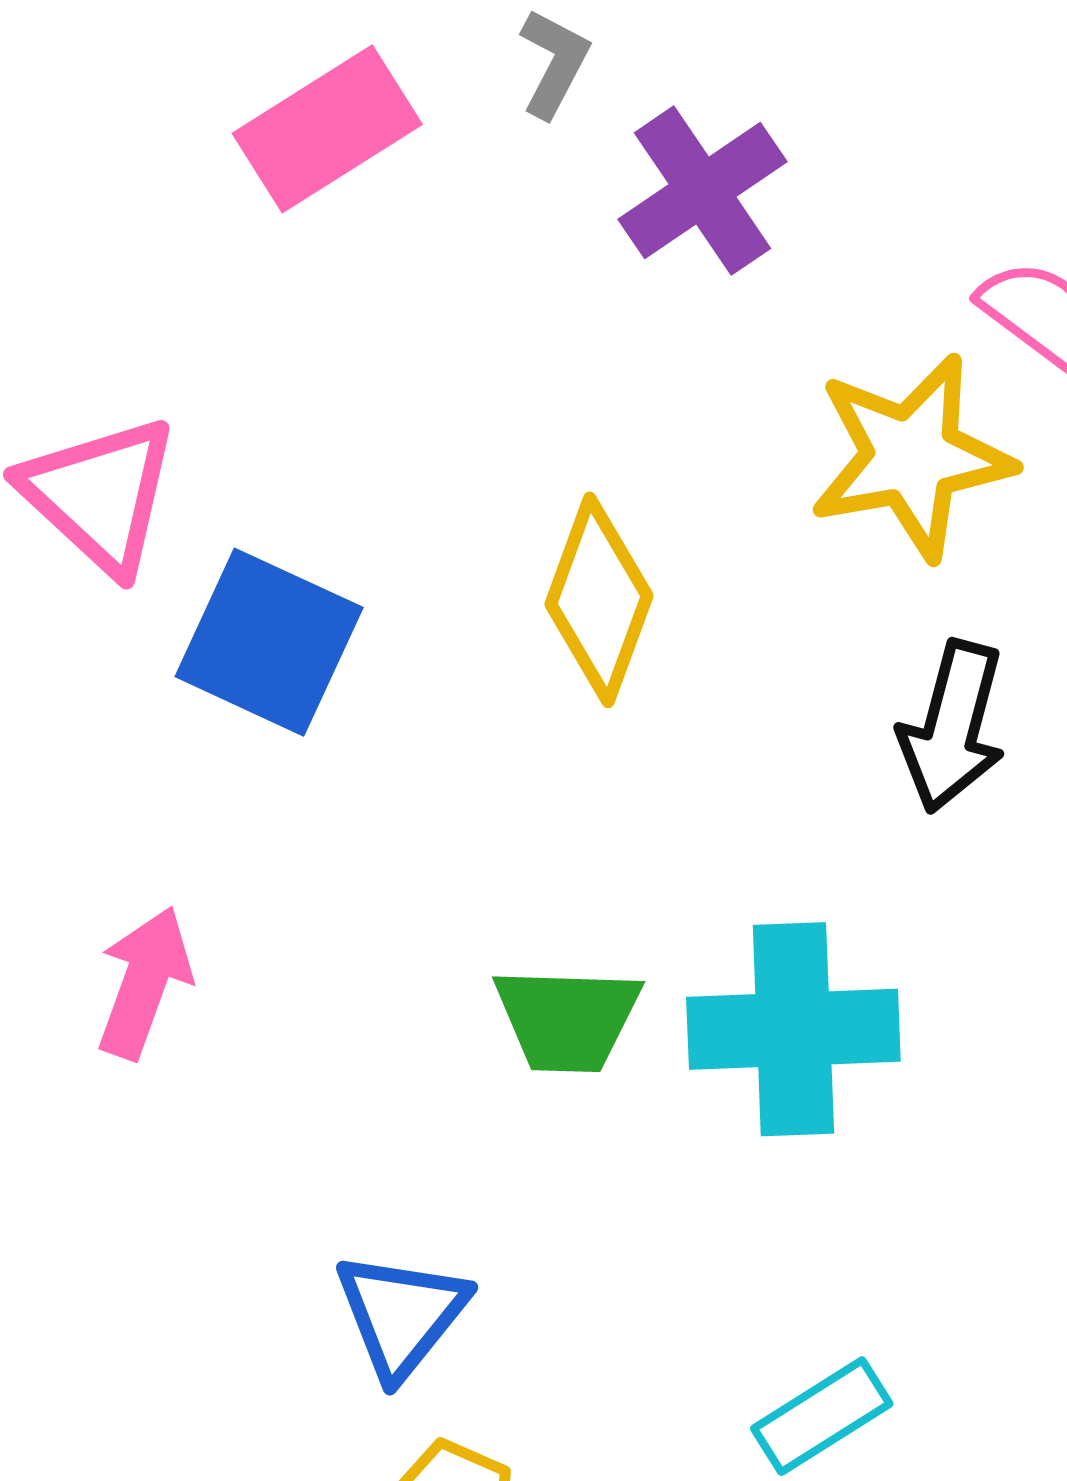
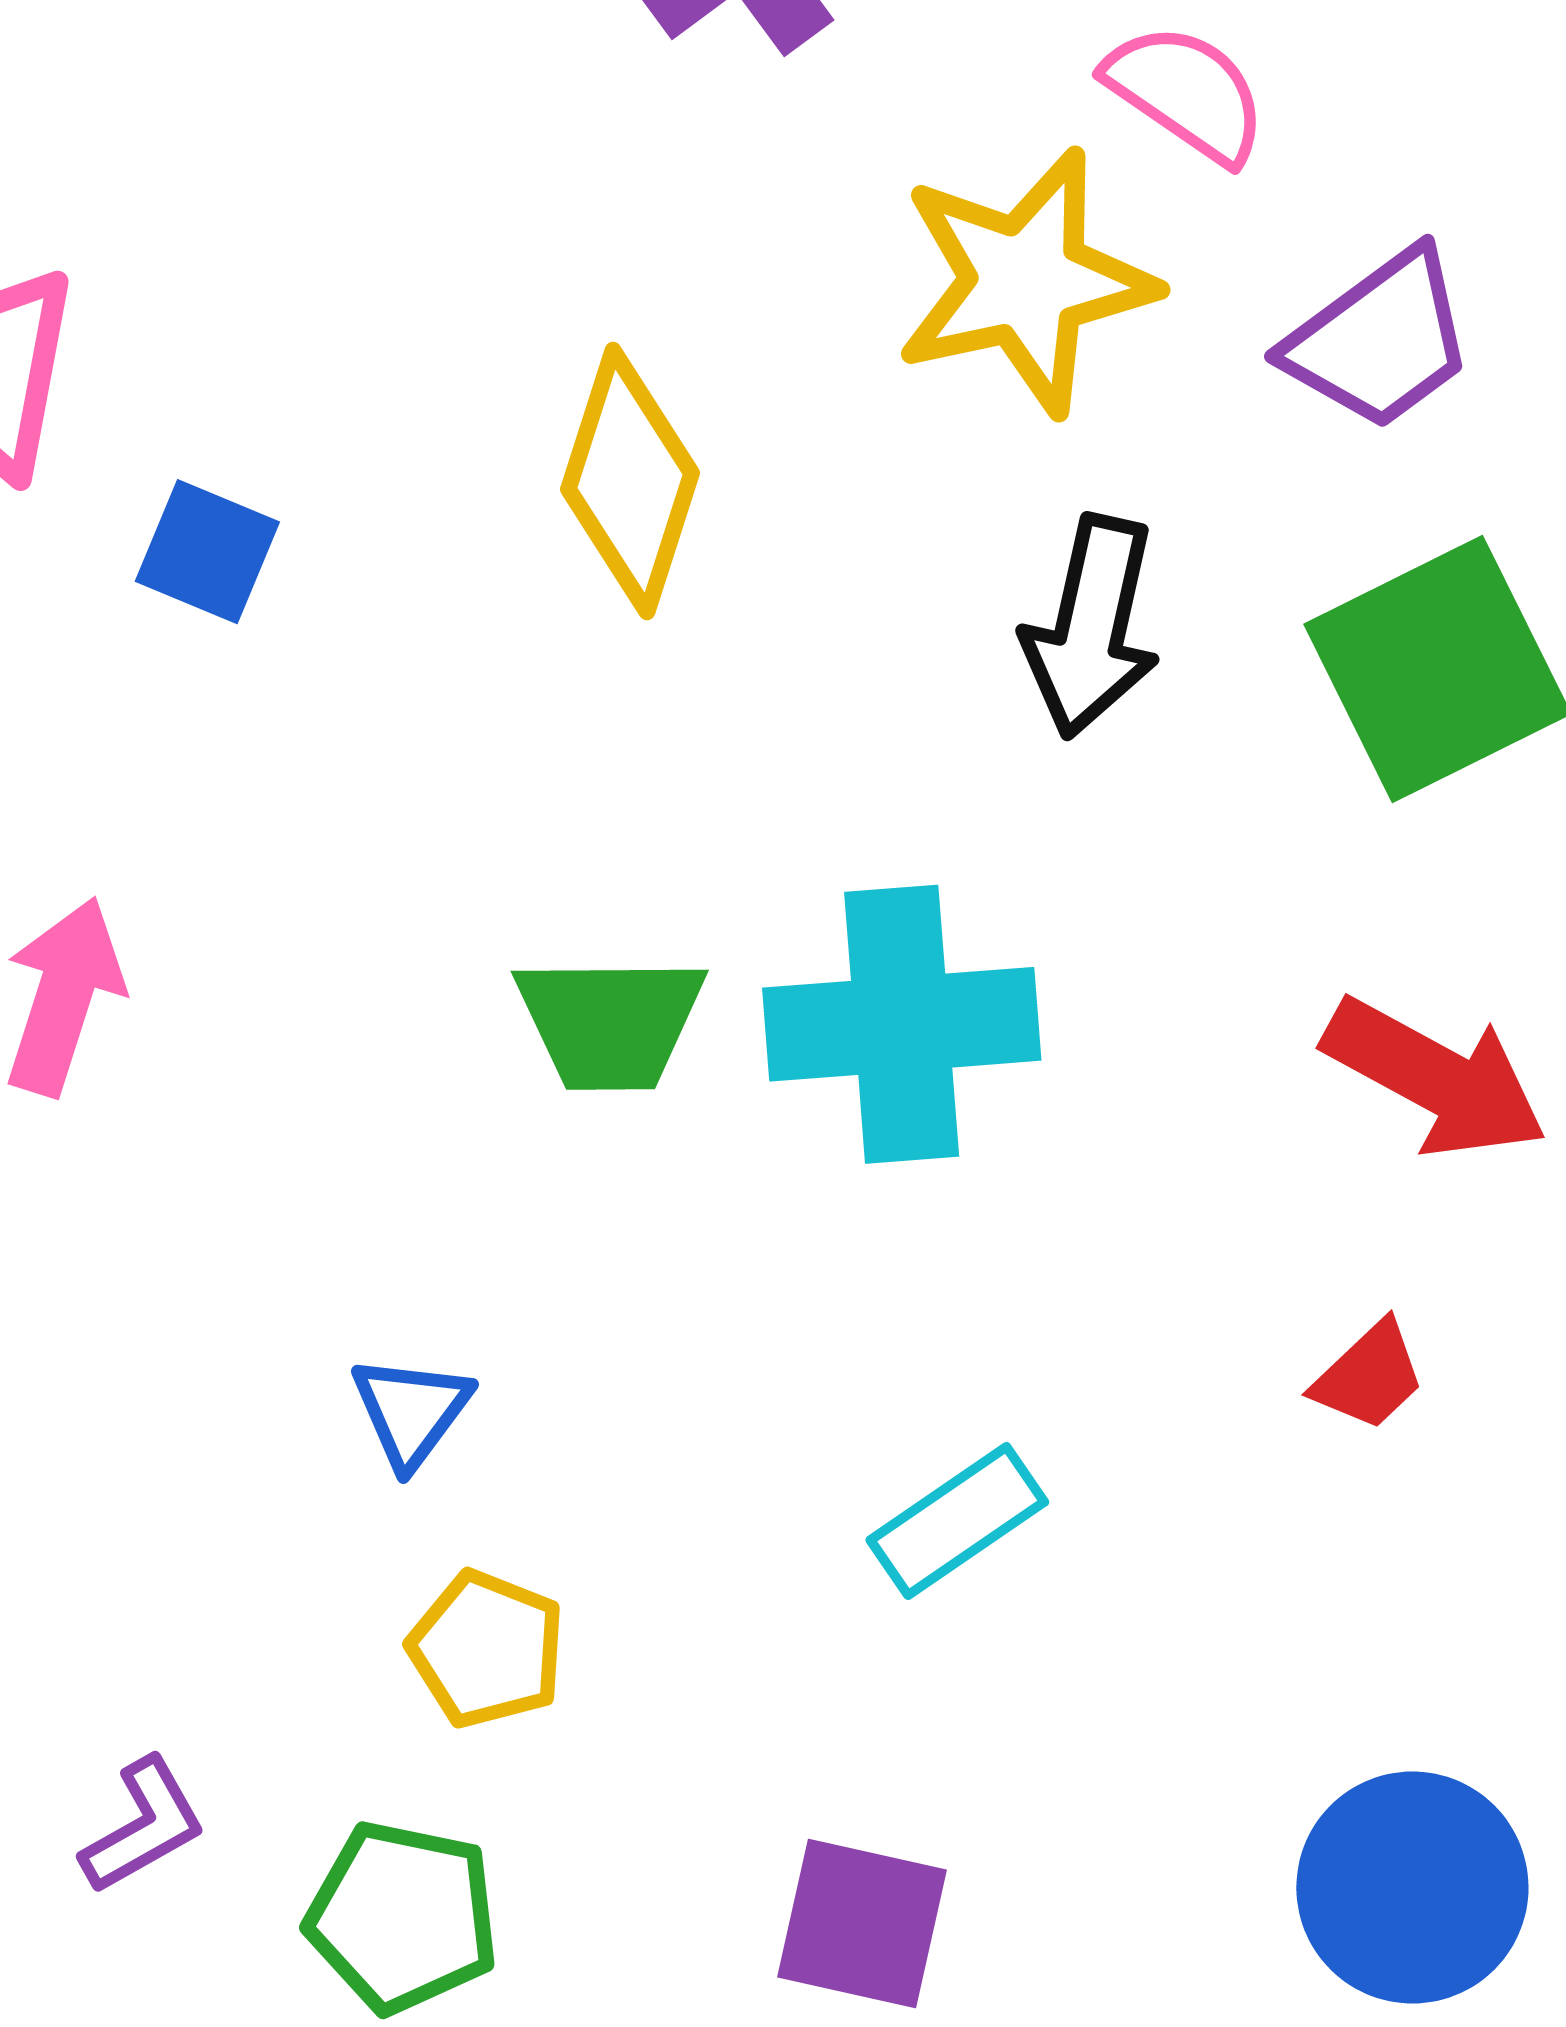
blue square: (269, 642) -> (207, 552), size x0.6
blue triangle: (401, 1315) -> (411, 1411), size x0.7

